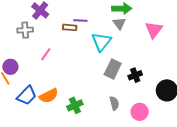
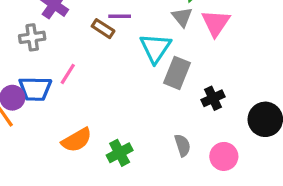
brown rectangle: (70, 27) -> (103, 29), turned 32
pink triangle: (154, 30) -> (216, 23), moved
gray rectangle: (113, 69) -> (177, 73), moved
blue trapezoid: (27, 96) -> (35, 89), moved, turned 50

